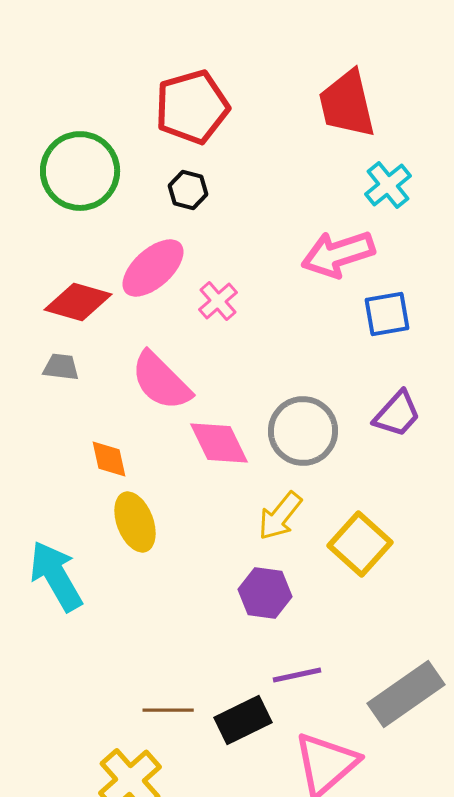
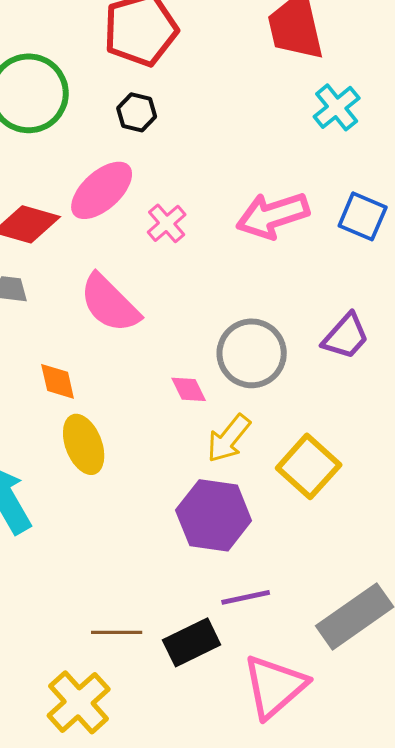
pink arrow: (338, 254) -> (273, 215), moved
blue square: (387, 314) -> (363, 216), moved, turned 33
pink diamond: (219, 443) -> (189, 389), moved, size x0.6
purple hexagon: (265, 593) -> (214, 515), size x1.4

